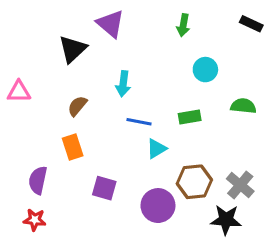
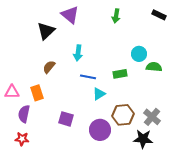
cyan circle: (205, 70) -> (139, 54), moved
pink triangle: (19, 92) -> (12, 92), moved
orange rectangle: (73, 147) -> (37, 93), moved

